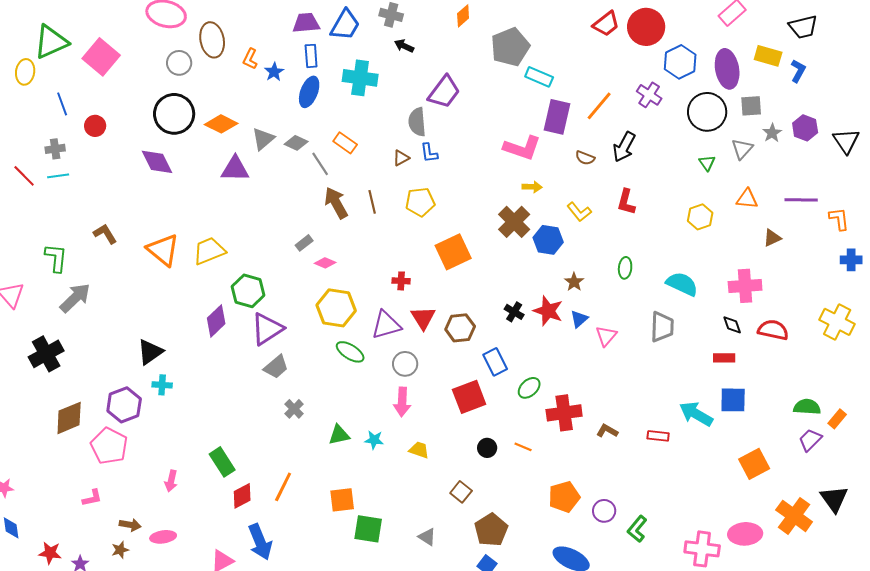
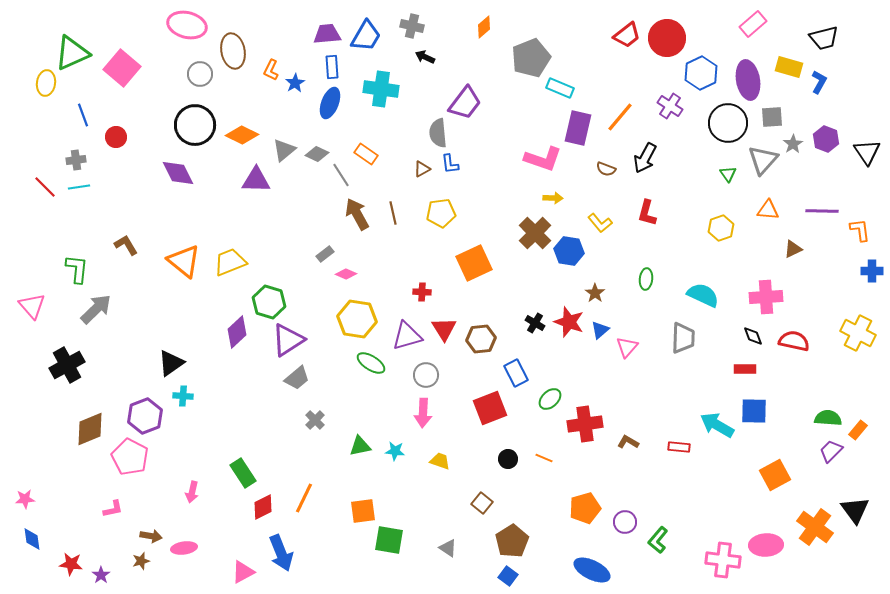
gray triangle: (742, 149) -> (763, 160), size x1.4

